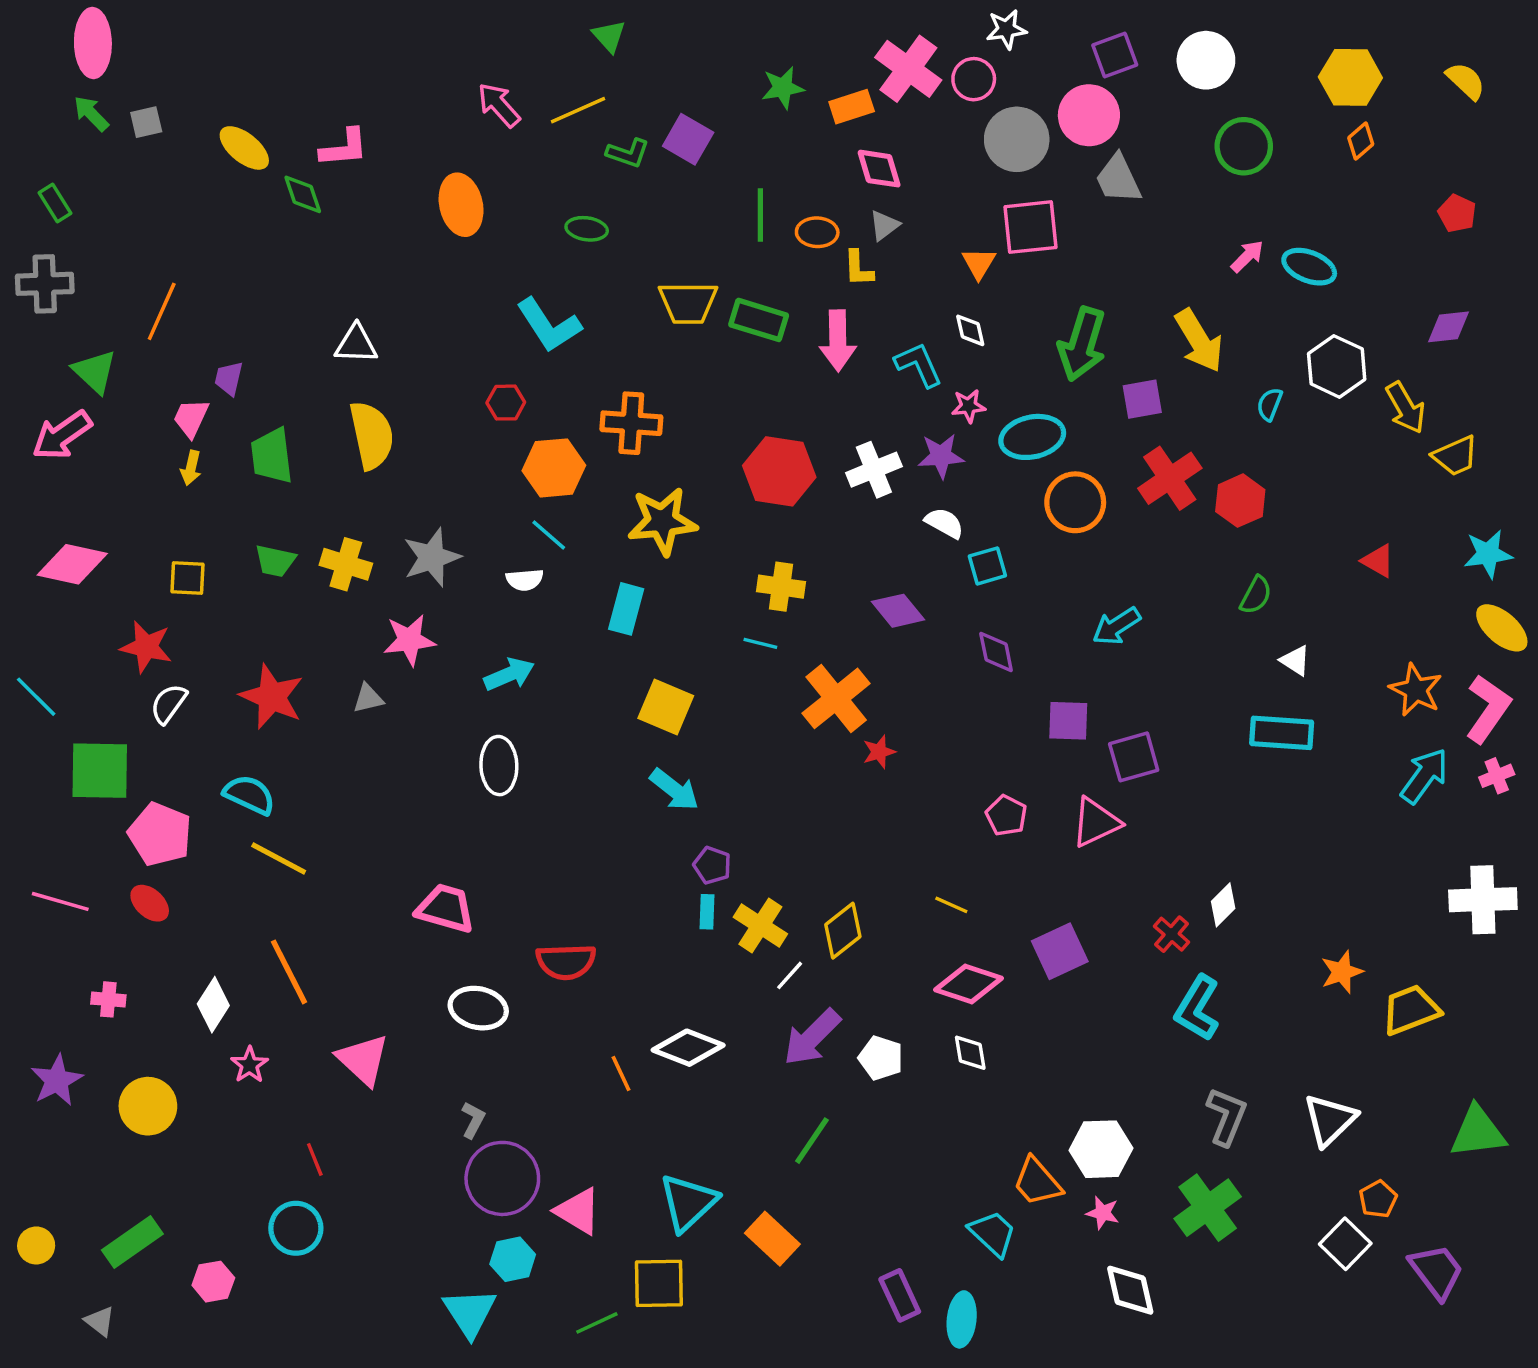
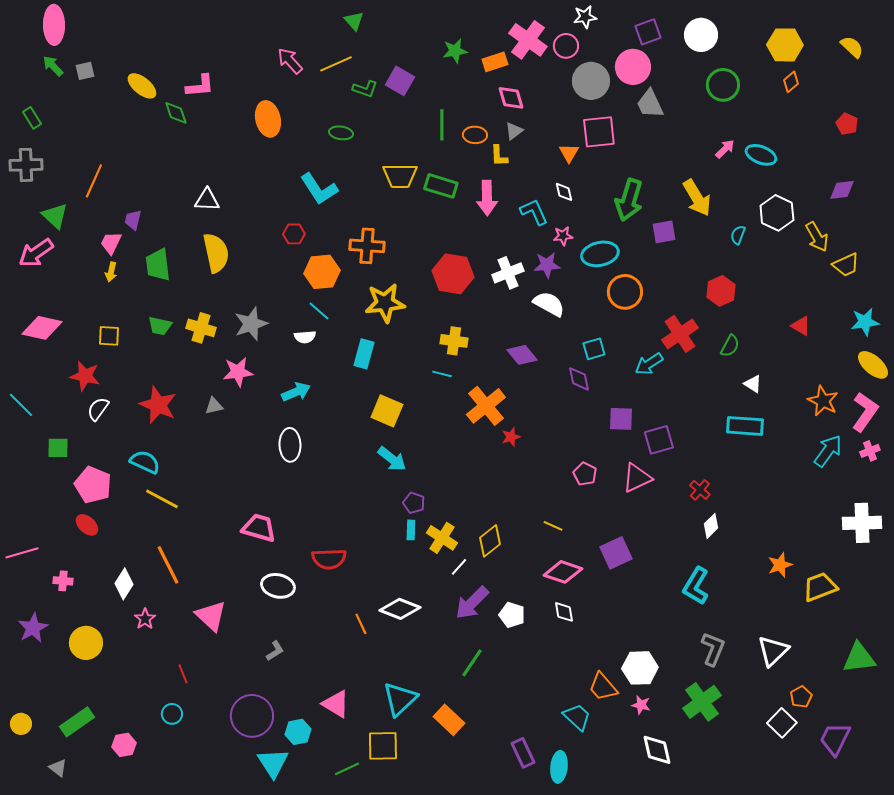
red cross: (1170, 478) -> (680, 334), moved
white semicircle: (944, 523) -> (549, 304), size x1.4
cyan square: (987, 566) -> (594, 349), moved
green square: (100, 771) -> (58, 448), size x0.6
pink line: (60, 901) -> (22, 553), moved, turned -32
red cross: (1172, 934) -> (700, 490), moved
gray L-shape: (473, 1120) -> (275, 651), turned 30
purple circle: (502, 1178) -> (252, 716), moved
cyan circle: (296, 1228) -> (172, 714), size x0.7
purple trapezoid: (1436, 1271) -> (835, 739), turned -117

